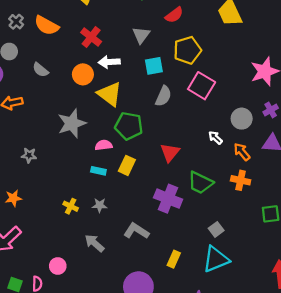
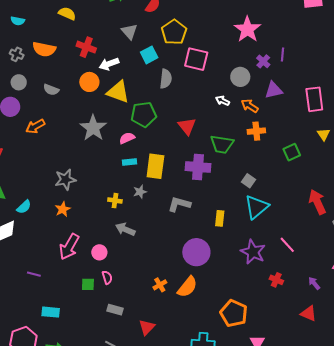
gray star: (29, 155) -> (65, 180), moved, size x1.5
yellow rectangle: (127, 165) -> (155, 166), moved, size x1.4
gray arrow: (95, 243) -> (125, 229), moved
pink circle: (58, 266) -> (99, 252), moved

